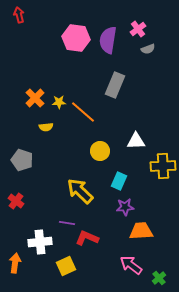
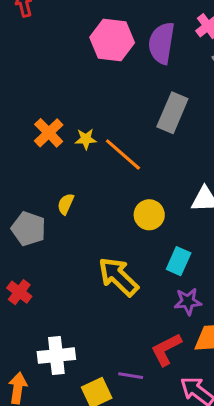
yellow semicircle: (46, 127) -> (66, 204), moved, turned 120
purple line: (67, 223) -> (131, 376), moved
red L-shape: (87, 238) -> (166, 349), moved, turned -50

